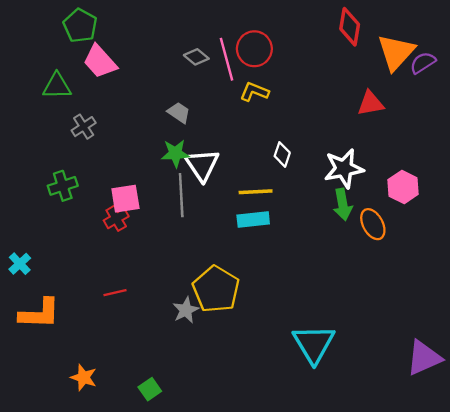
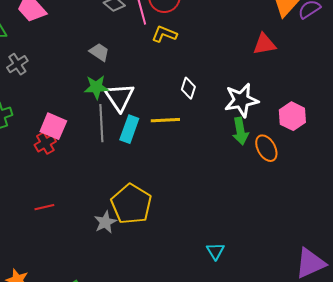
pink square: (125, 199) -> (53, 126), turned 32
cyan rectangle: (253, 220) -> (129, 129), moved, turned -64
cyan triangle: (314, 344) -> (215, 251), size x0.5

